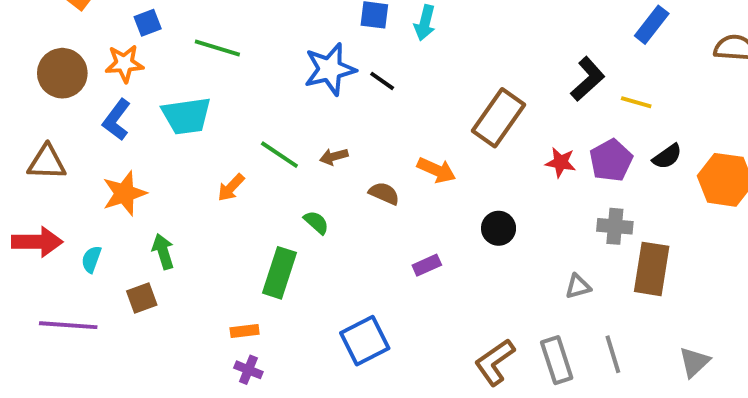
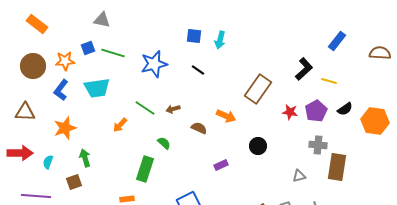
blue square: (148, 23) -> (88, 48), moved
blue star: (330, 69) -> (154, 64), moved

